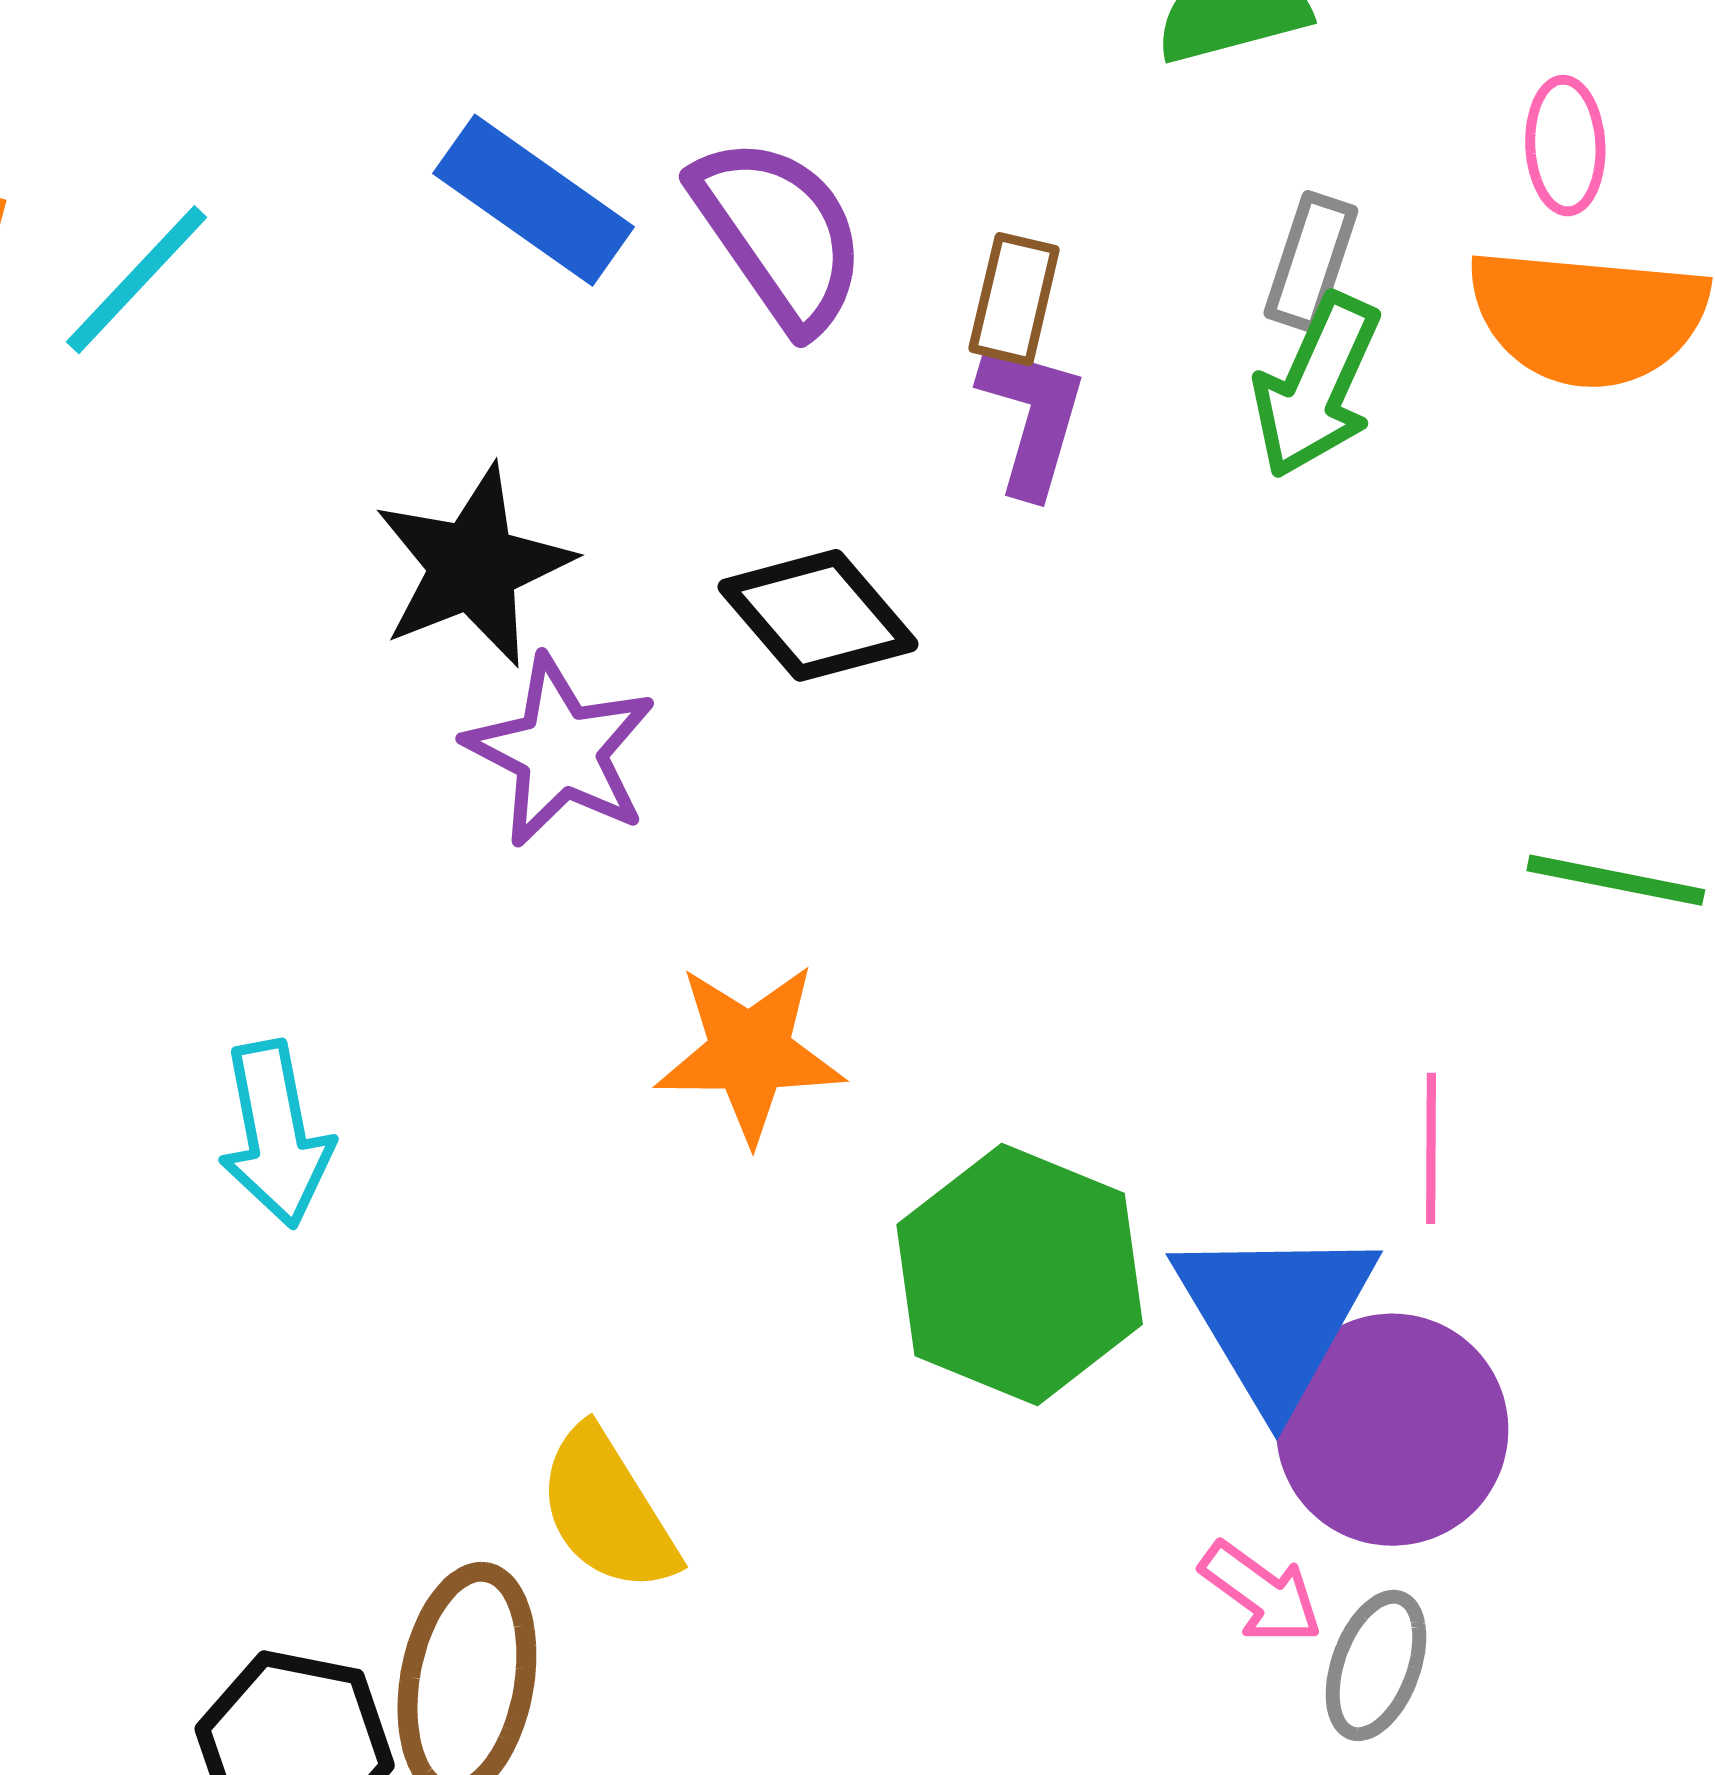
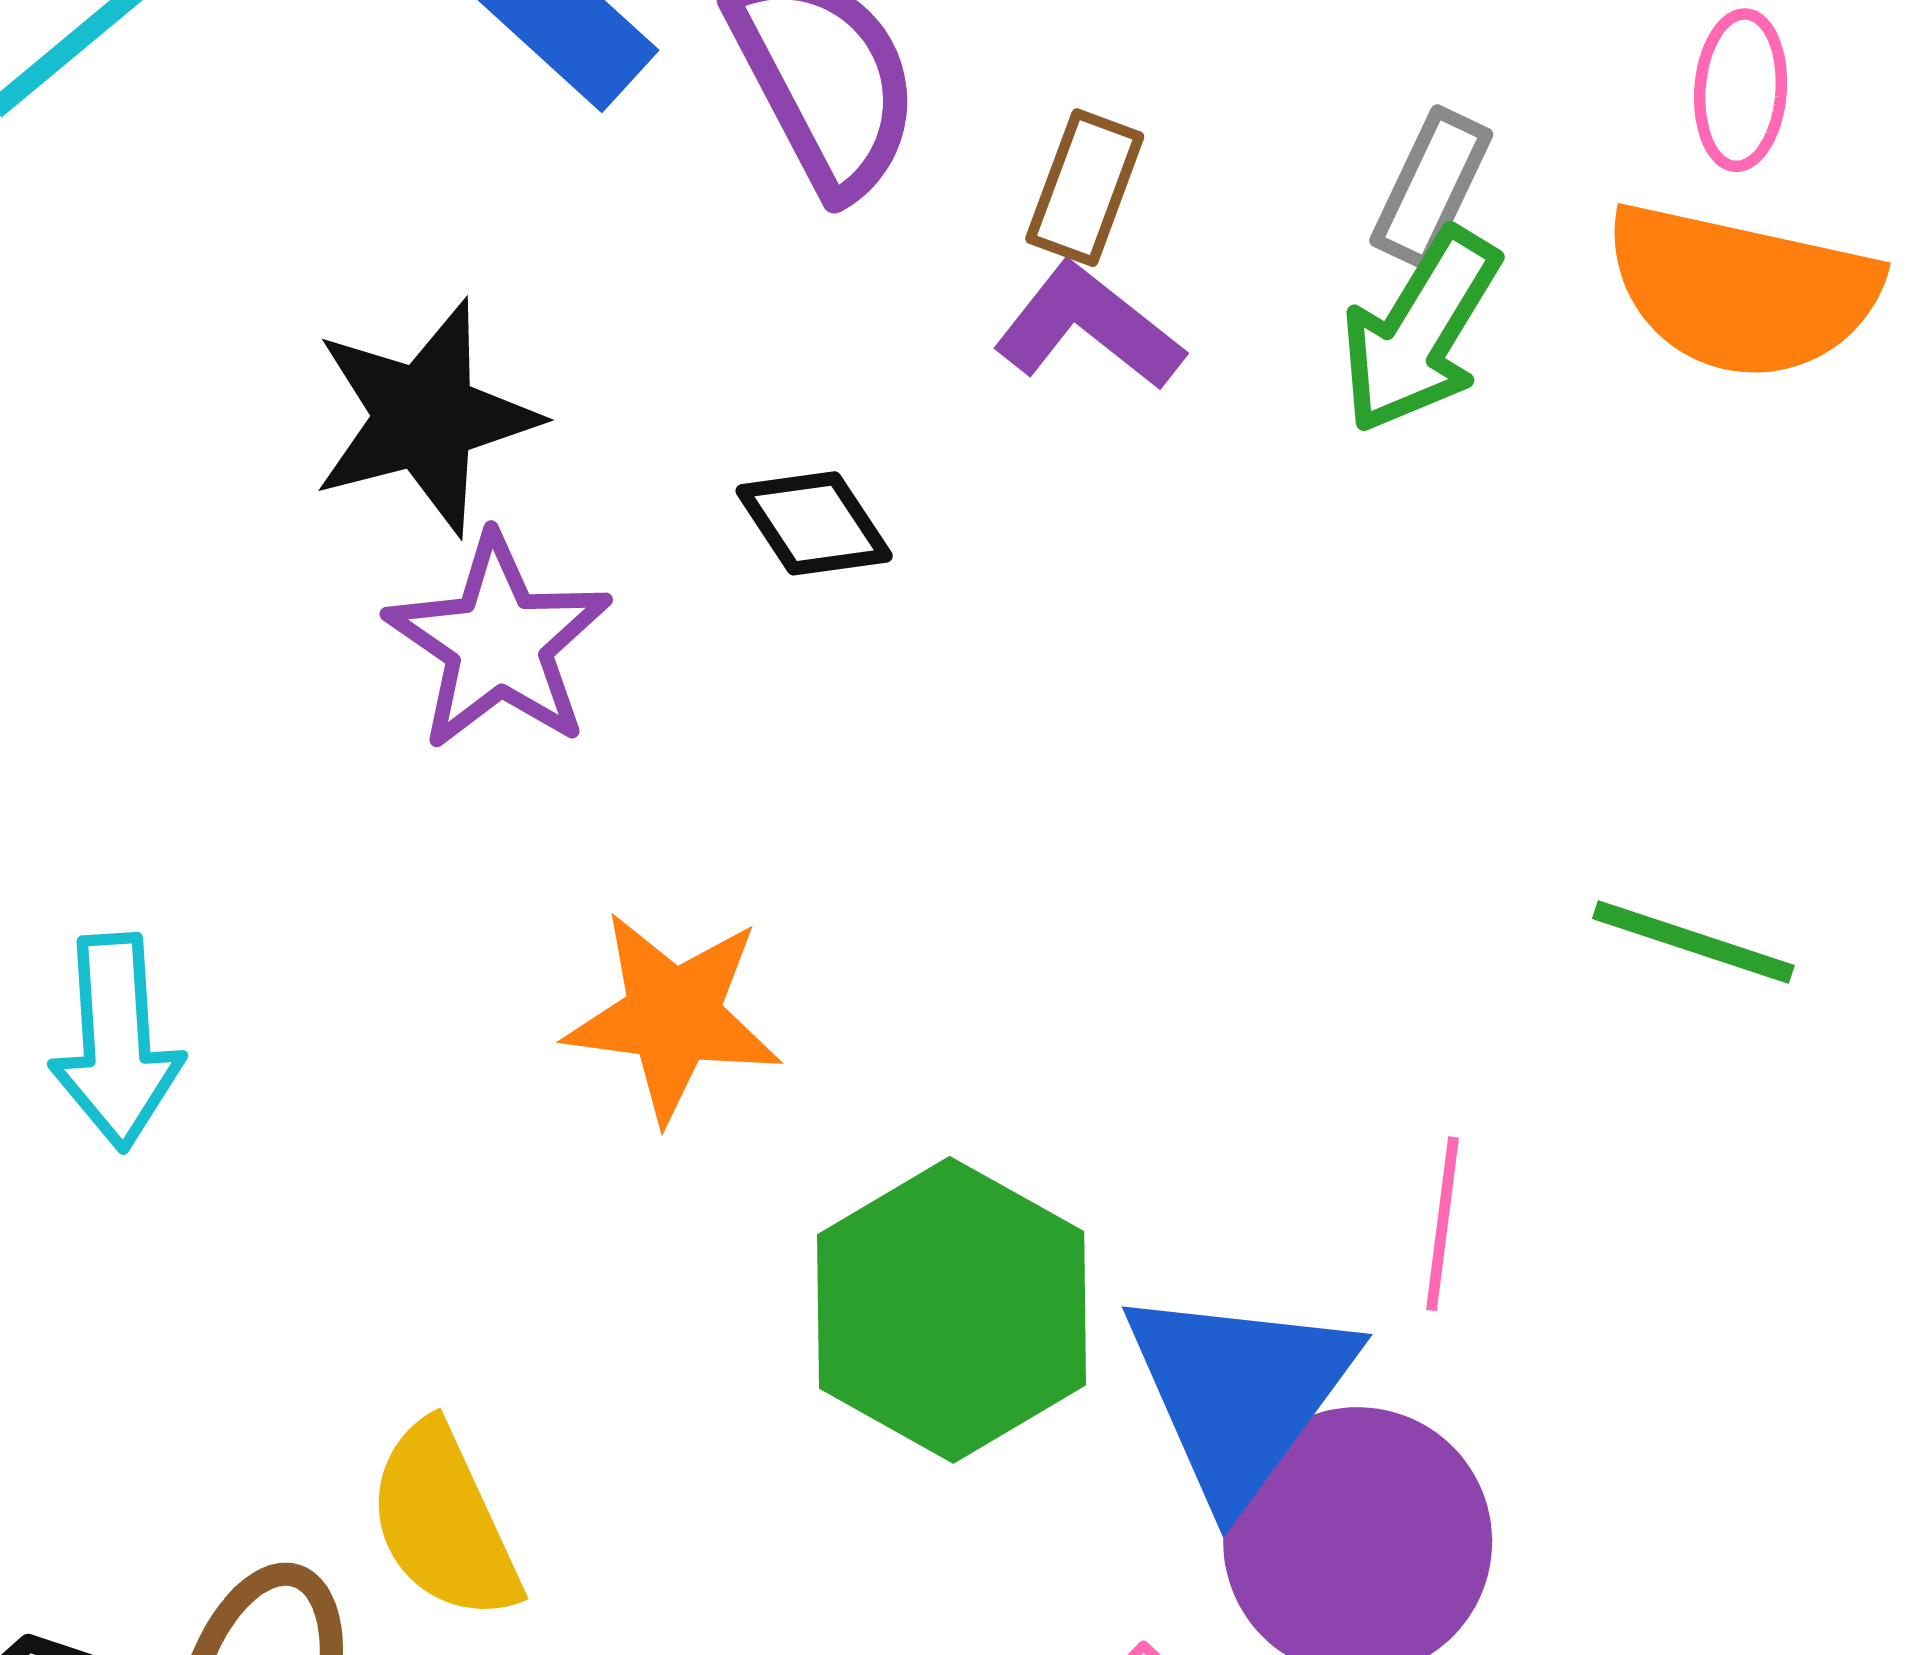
purple L-shape: (1032, 418) -> (1089, 327), turned -75
black diamond: (818, 615) -> (814, 523), size x0.7

